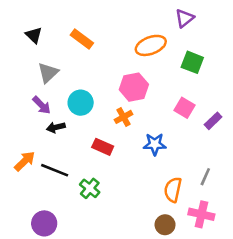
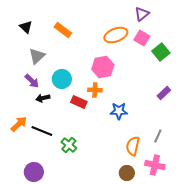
green square: (192, 62) -> (161, 52), moved, turned 30
pink square: (185, 108) -> (142, 38), moved
orange cross: (123, 117) -> (95, 90), turned 32
red rectangle: (103, 147) -> (79, 102), moved

